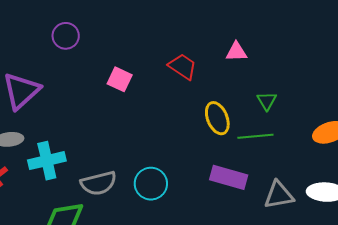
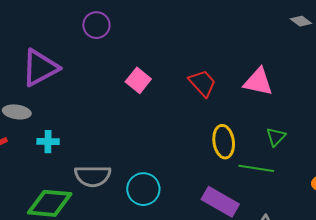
pink triangle: (236, 52) -> (258, 82), size x1.4
cyan cross: (47, 161) -> (48, 142), size x0.6

